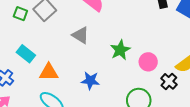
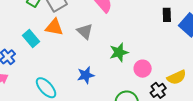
orange triangle: (49, 72) -> (54, 27), moved
blue star: (90, 81) -> (86, 75), turned -30

